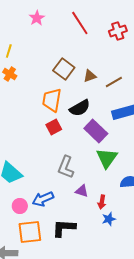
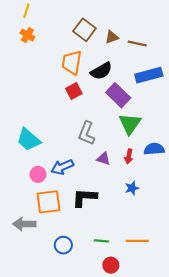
brown line: (114, 82) -> (137, 43), turned 42
red arrow: (102, 202) -> (129, 156), moved

